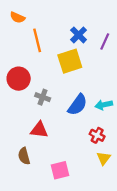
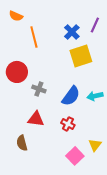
purple line: (105, 41) -> (95, 25), moved
yellow square: (70, 61) -> (81, 56), moved
red cross: (97, 135) -> (68, 124), moved
pink square: (60, 170) -> (75, 156), moved, turned -30

